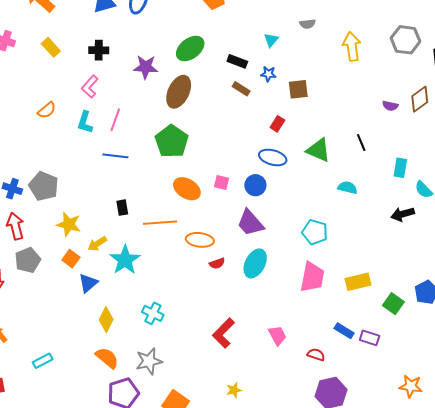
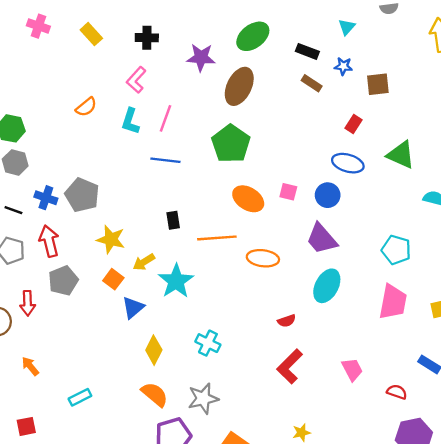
red semicircle: (217, 263) -> (287, 321), moved

